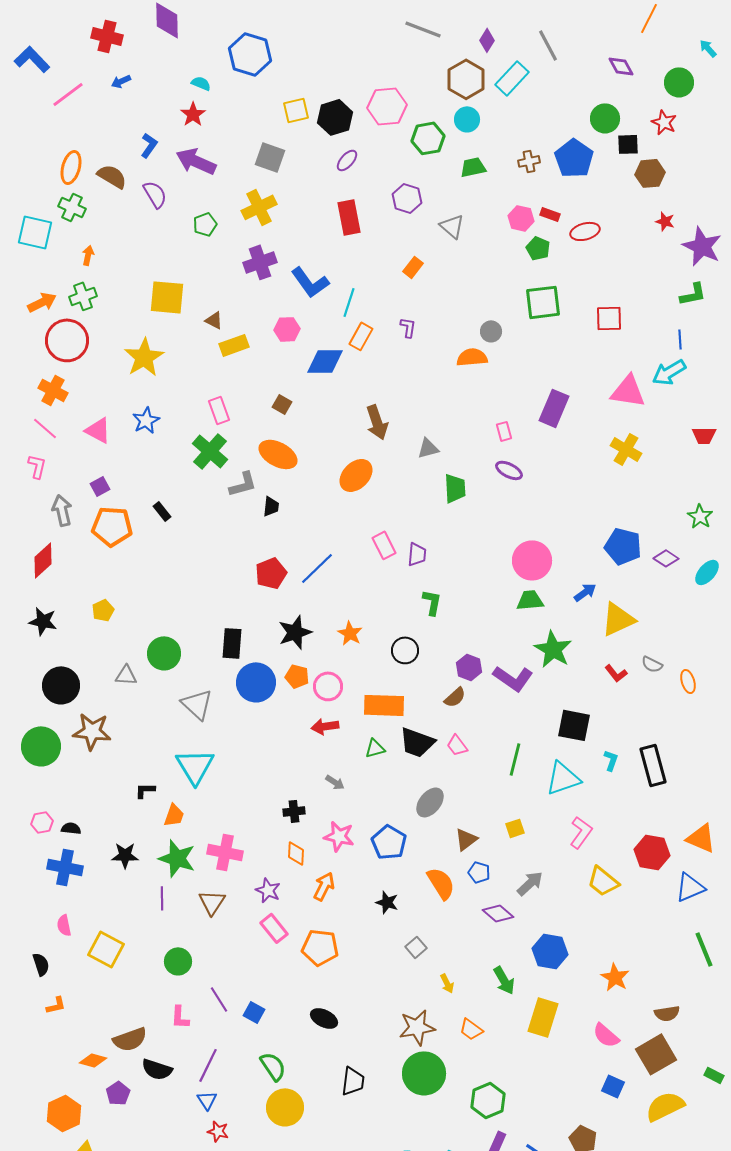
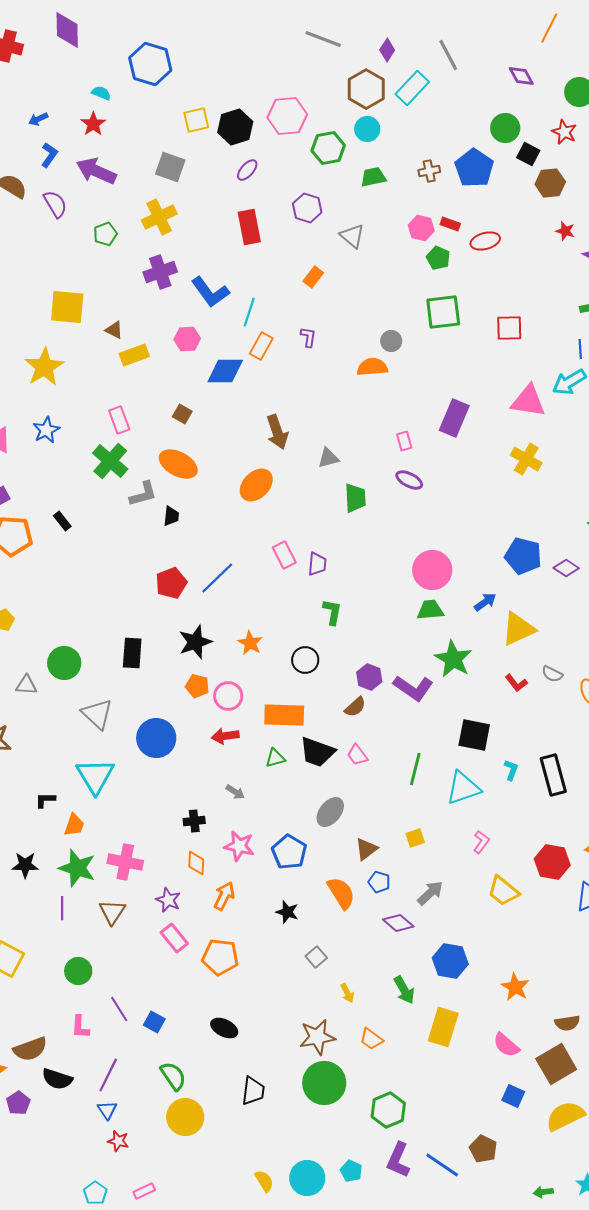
blue arrow: (121, 81) -> (38, 119), moved
black square: (628, 144) -> (528, 154), turned 30
blue circle: (256, 682) -> (156, 738), moved
pink L-shape: (581, 832) -> (481, 842), size x0.7

